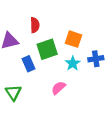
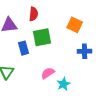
orange square: (74, 39) -> (75, 25), moved
cyan star: (73, 63) -> (63, 84), moved

